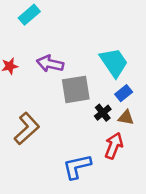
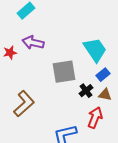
purple arrow: (50, 64) -> (33, 43), moved

